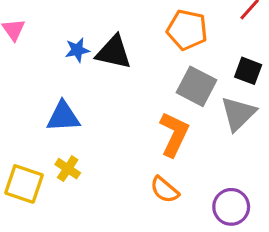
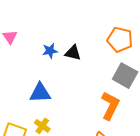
black triangle: (114, 52) -> (73, 53), size x0.7

